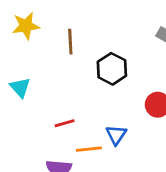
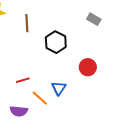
orange line: (89, 149) -> (40, 98), turned 48

